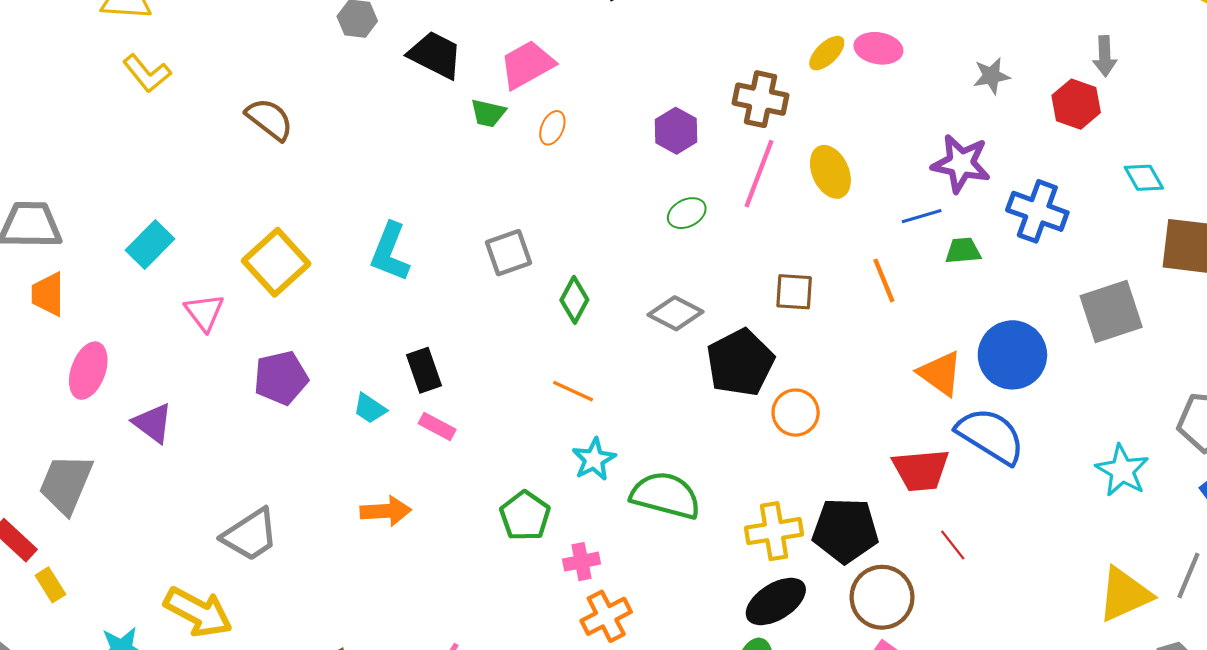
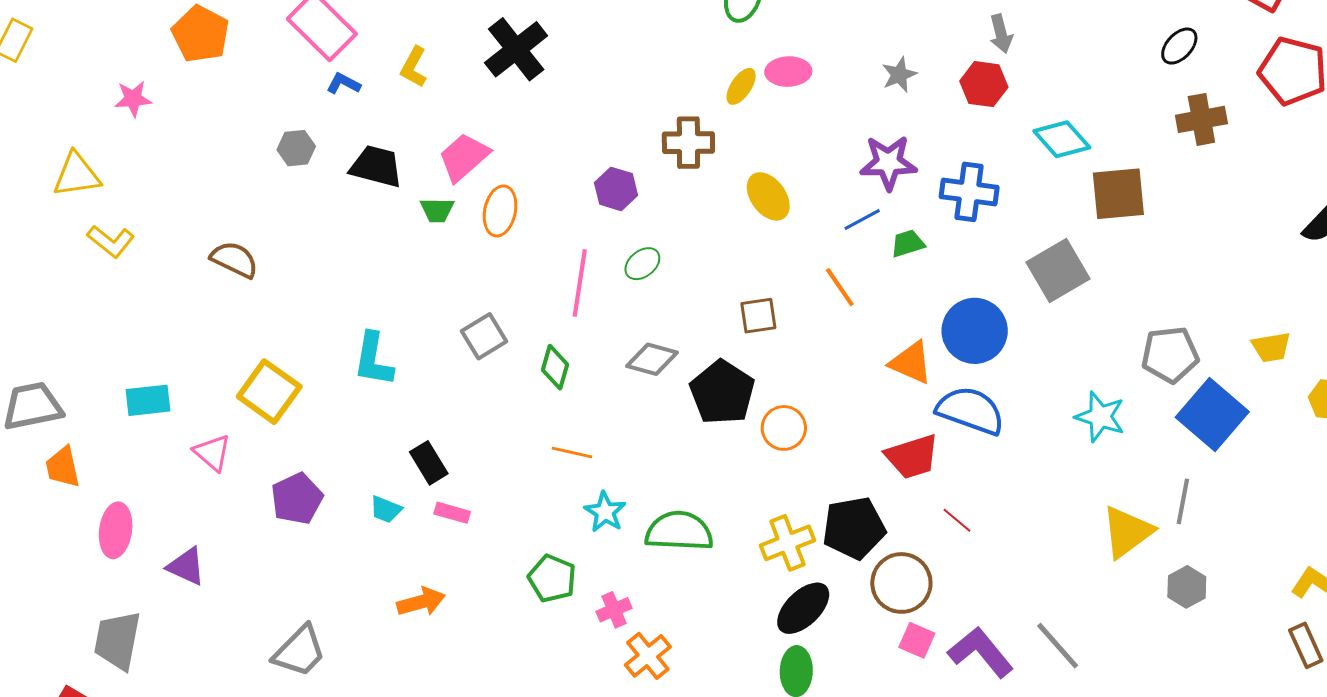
orange ellipse: (552, 128) -> (500, 211), size x1.5
pink line: (759, 174) -> (580, 283), moved
cyan diamond: (1144, 178) -> (1062, 139), size x1.4
cyan rectangle: (150, 245) -> (148, 400), turned 51

